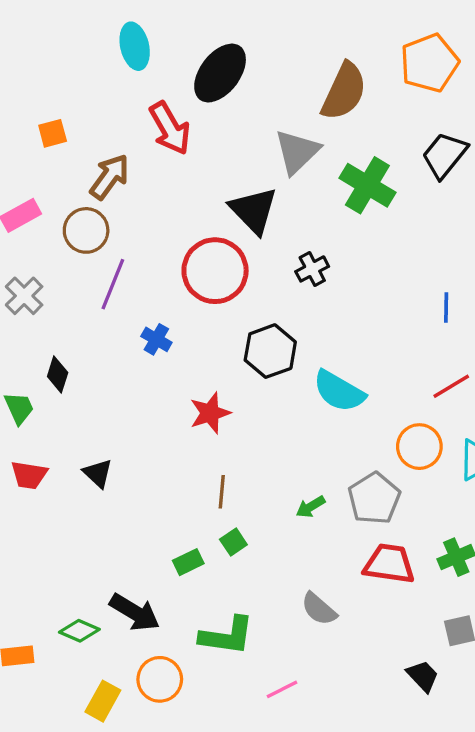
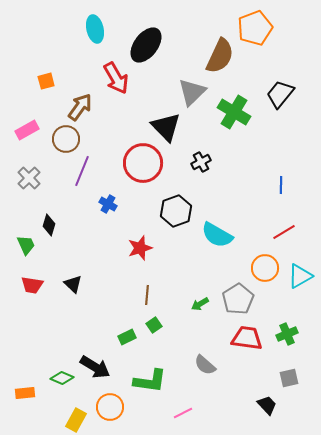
orange pentagon: (429, 63) -> (255, 28), moved

